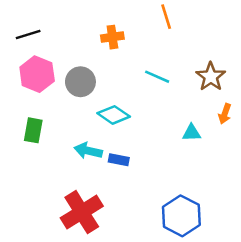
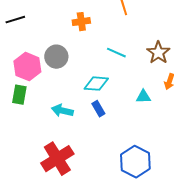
pink hexagon: (37, 74) -> (27, 67), moved
cyan diamond: (114, 115) -> (96, 84), moved, turned -30
blue rectangle: (119, 160) -> (98, 109), moved, turned 49

